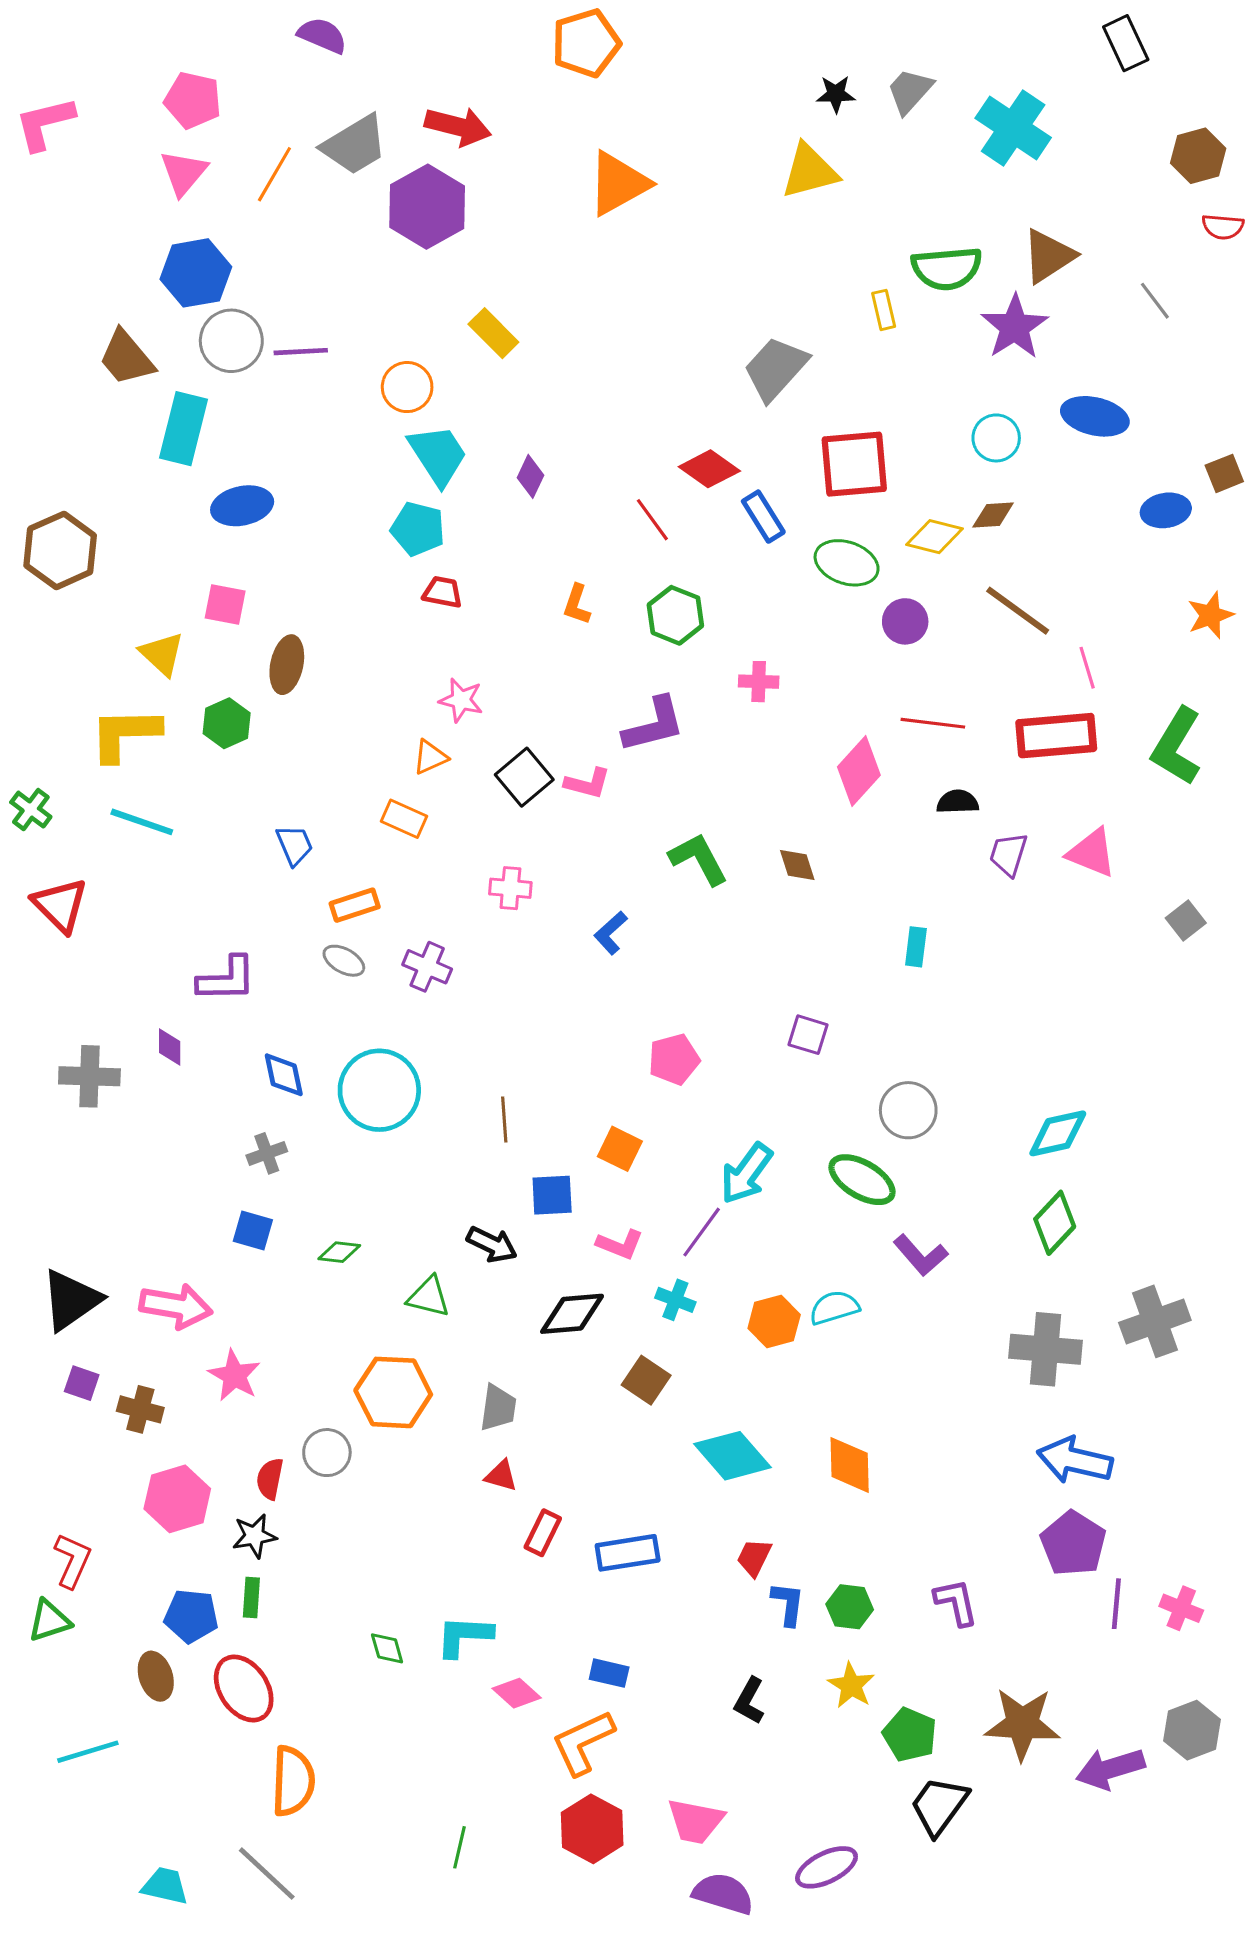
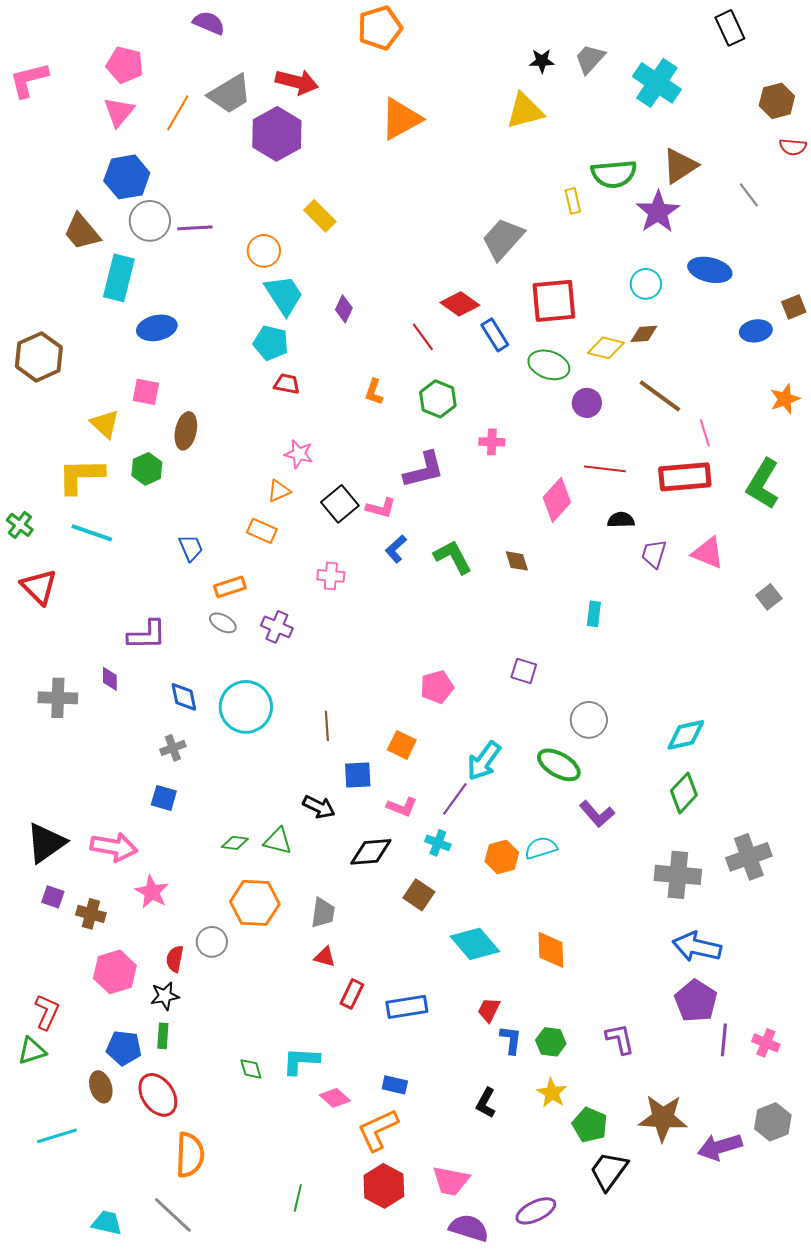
blue L-shape: (611, 933) -> (396, 549), moved
green diamond: (339, 1252) -> (235, 843), moved

